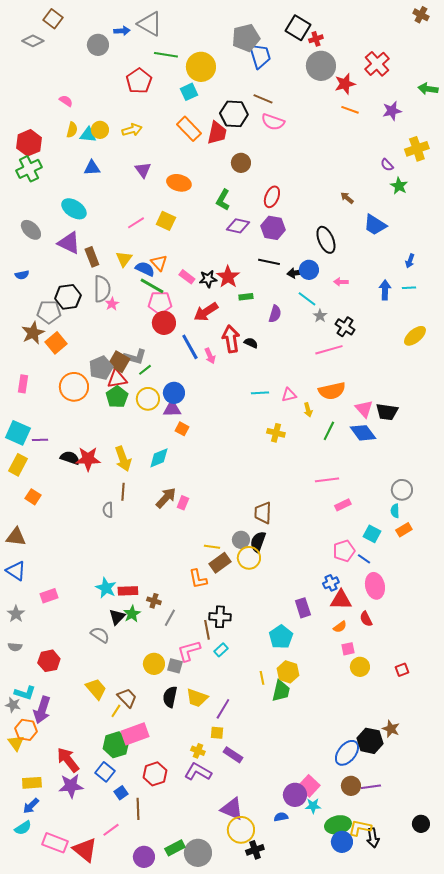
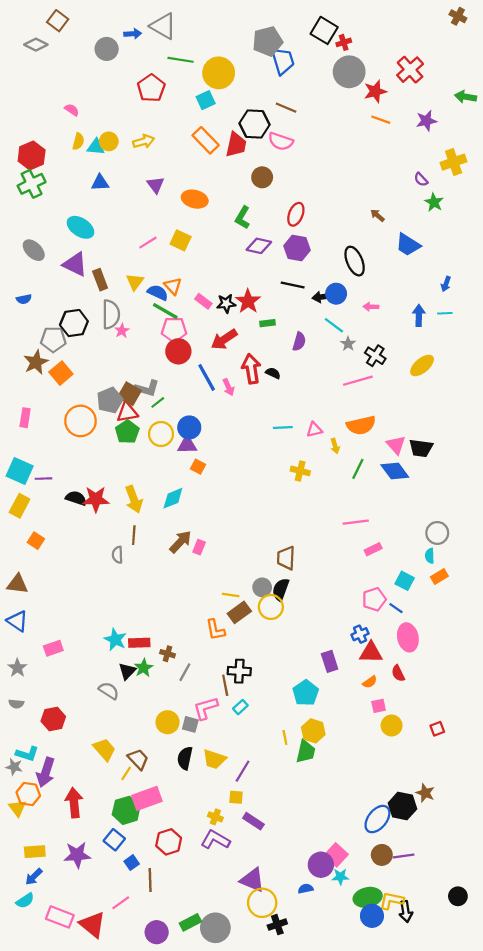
pink semicircle: (273, 122) -> (281, 141), moved
yellow ellipse: (415, 336) -> (422, 365), moved
red arrow: (68, 760) -> (74, 803), moved, turned 32

